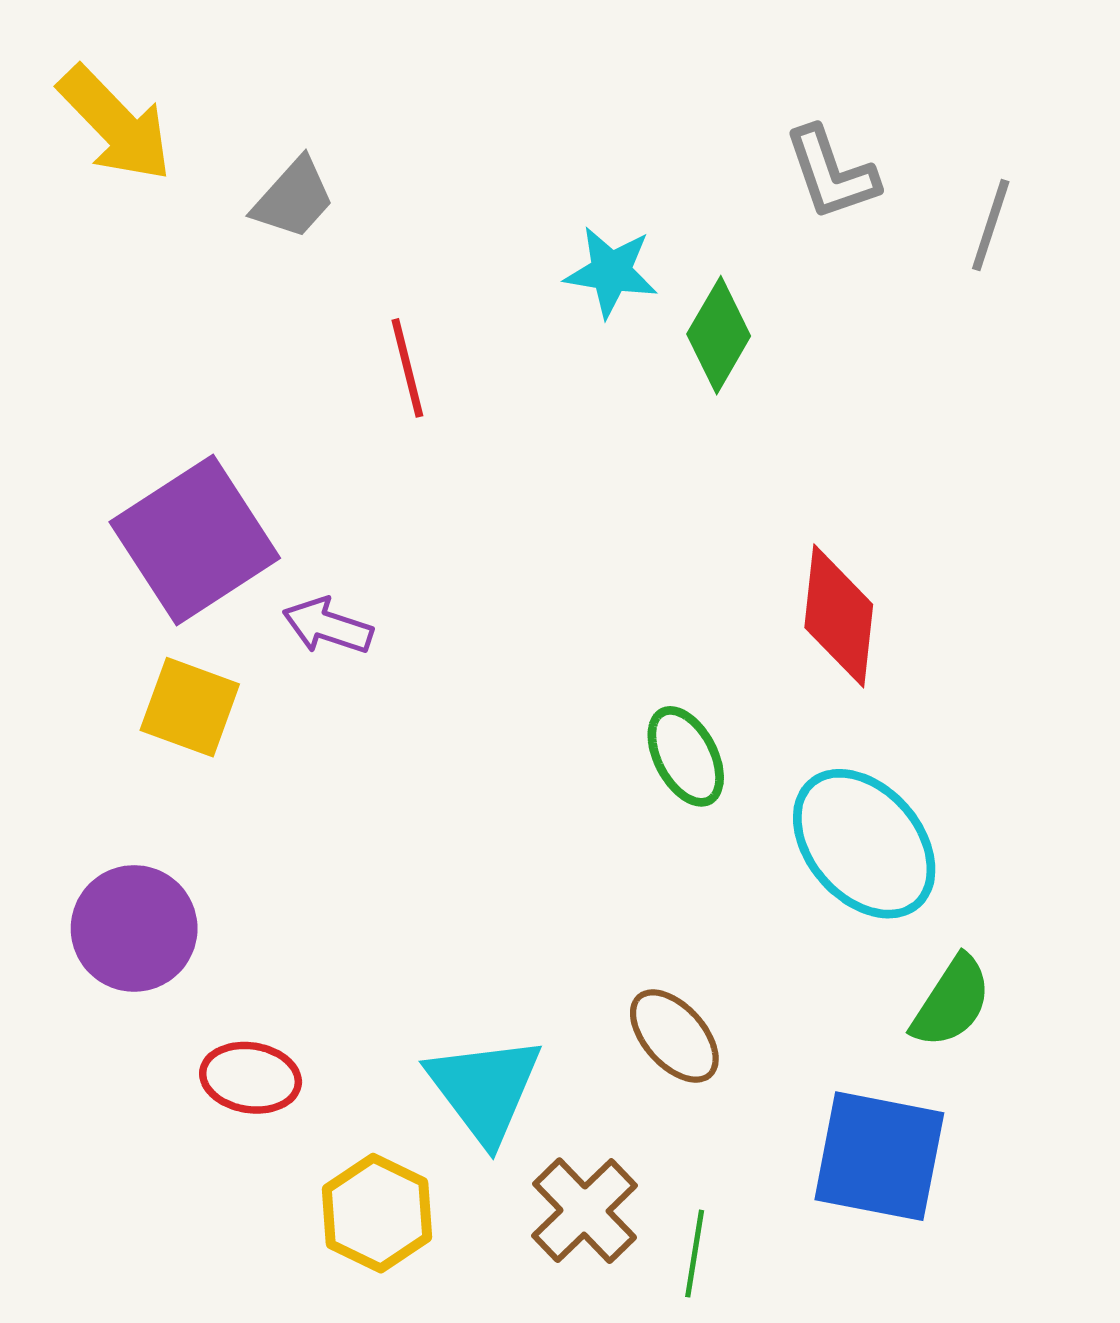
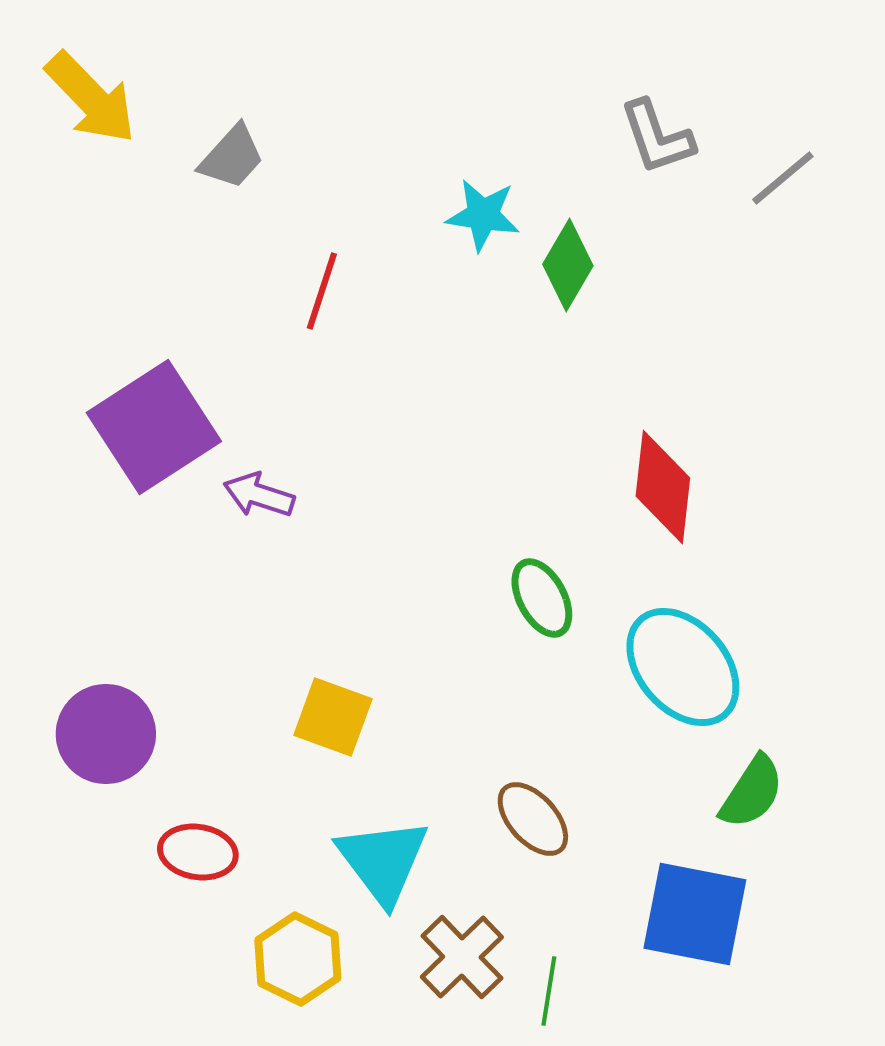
gray line: (991, 225) -> (783, 178), turned 32
red line: (407, 368) -> (322, 291), turned 32
yellow square: (190, 707) -> (333, 717), moved

